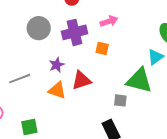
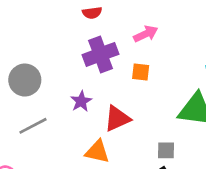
gray circle: (39, 28) -> (25, 80), moved
orange triangle: (57, 90) -> (97, 152), moved
gray square: (120, 100) -> (166, 150), moved

